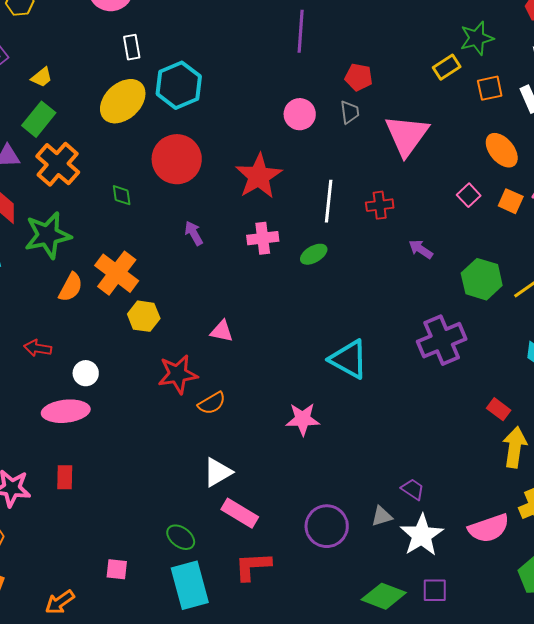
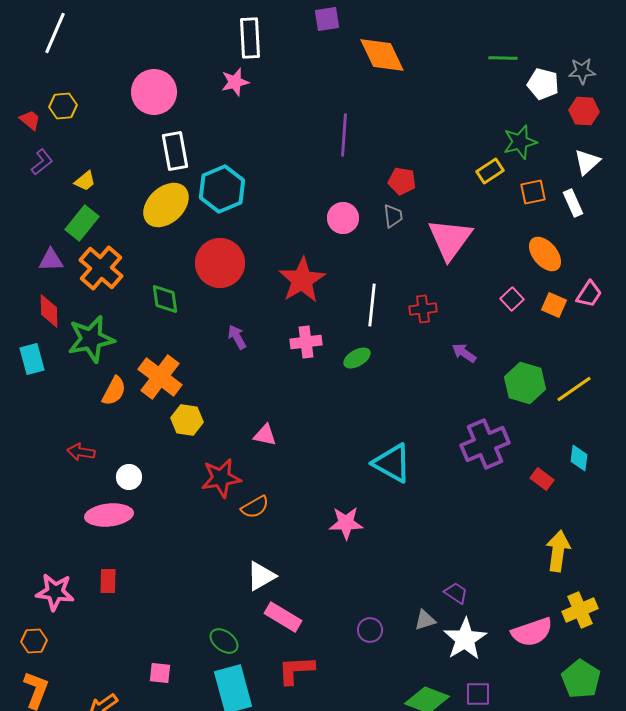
white rectangle: (132, 47) -> (175, 151), size x1.5
green diamond: (122, 195) -> (165, 299), size x1.4
red rectangle: (499, 409) -> (542, 479), moved
purple circle: (327, 526) -> (370, 630), size x0.6

